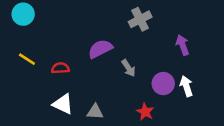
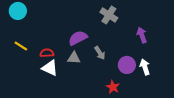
gray cross: (140, 19) -> (109, 15), turned -30
white triangle: (63, 104) -> (50, 68), moved
gray triangle: (95, 112) -> (74, 58), moved

